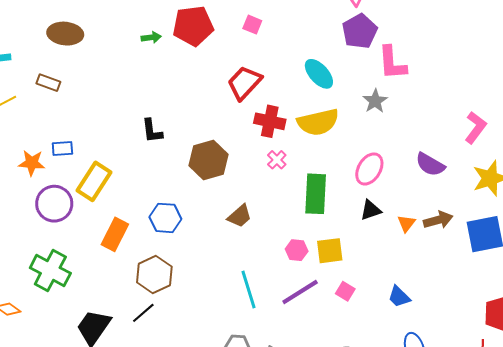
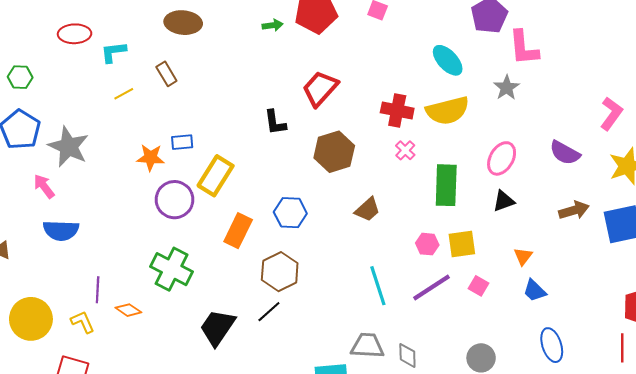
brown rectangle: (48, 83) -> (166, 74), turned 40
red trapezoid: (244, 83) -> (320, 89), moved
orange triangle: (406, 223) -> (523, 256), moved

